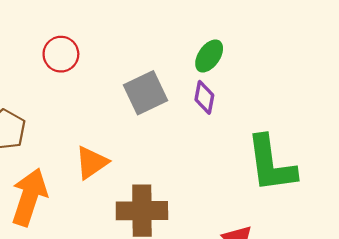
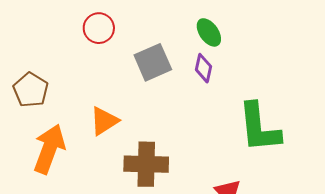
red circle: (61, 54) -> (99, 28), moved
green ellipse: (209, 56) -> (209, 32), turned -72

